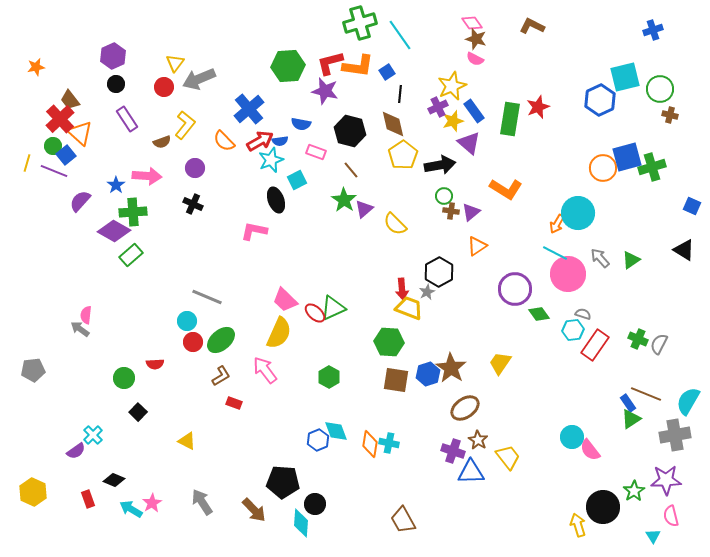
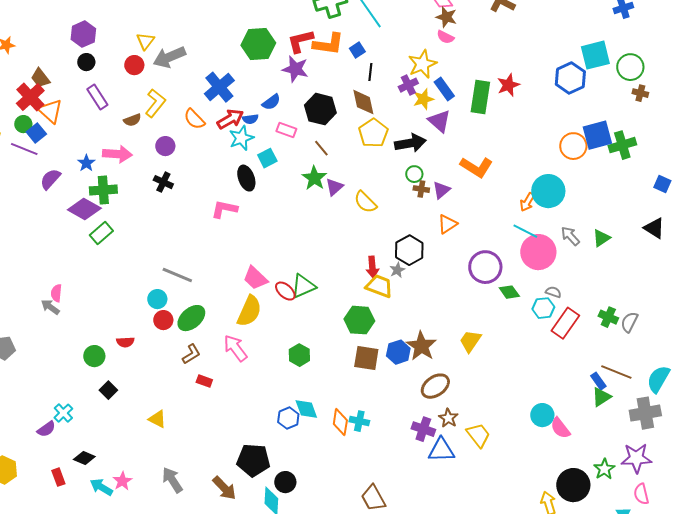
blue semicircle: (301, 124) -> (271, 102), turned -48

